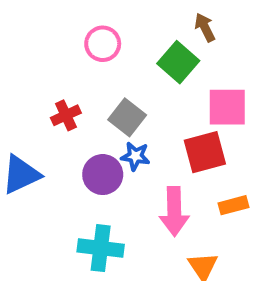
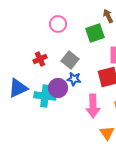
green square: (178, 62) -> (95, 33), turned 30
cyan cross: (101, 248) -> (45, 96), moved

